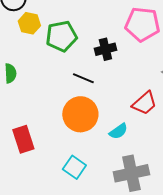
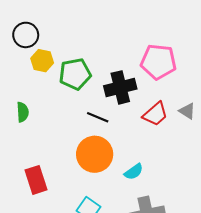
black cross: (105, 49) -> (120, 87), size x1.4
red trapezoid: (144, 103) -> (155, 114), moved

